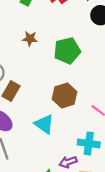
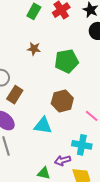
cyan triangle: (44, 124) -> (43, 126), turned -30

